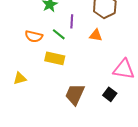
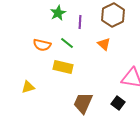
purple line: (72, 21) -> (80, 22), moved
orange triangle: (96, 35) -> (104, 44), turned 32

